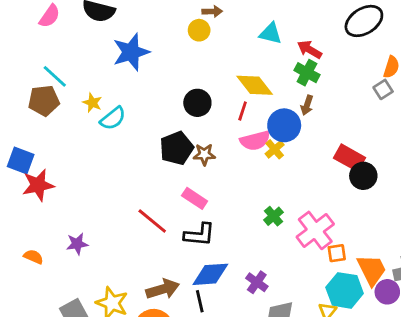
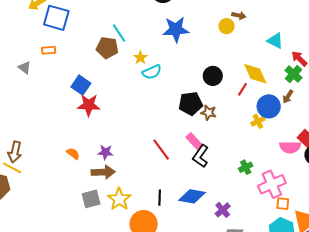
pink semicircle: (255, 141) -> (290, 147), moved
black L-shape: (199, 235) -> (201, 156), moved, turned 105
brown arrow: (163, 289) -> (103, 172), moved
black line: (200, 301) -> (160, 198), moved

